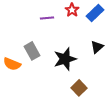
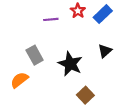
black star: (65, 59) -> (70, 64), turned -30
orange semicircle: (12, 64) -> (19, 80), moved, turned 120

